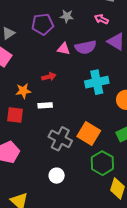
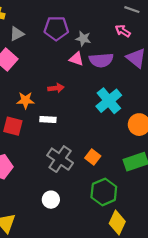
gray star: (67, 16) -> (83, 39), moved
cyan cross: (97, 82) -> (109, 101), turned -35
orange square: (89, 133) -> (93, 157), size x0.6

